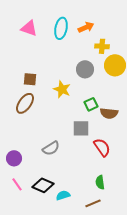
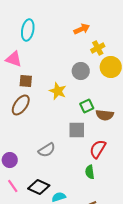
pink triangle: (29, 28) -> (14, 59), moved
cyan ellipse: (61, 28) -> (28, 30), moved
yellow cross: (102, 46) -> (98, 48), turned -32
red semicircle: (102, 147) -> (98, 149), turned -114
green semicircle: (100, 182) -> (90, 172), moved

